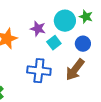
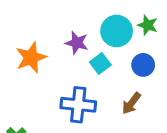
brown arrow: (75, 70) -> (131, 103), size x0.7

